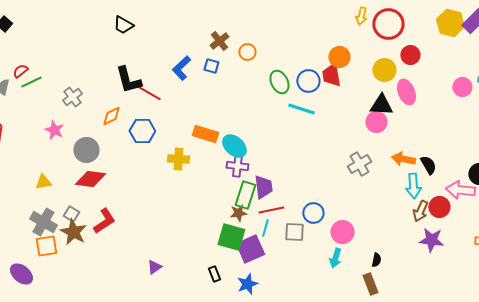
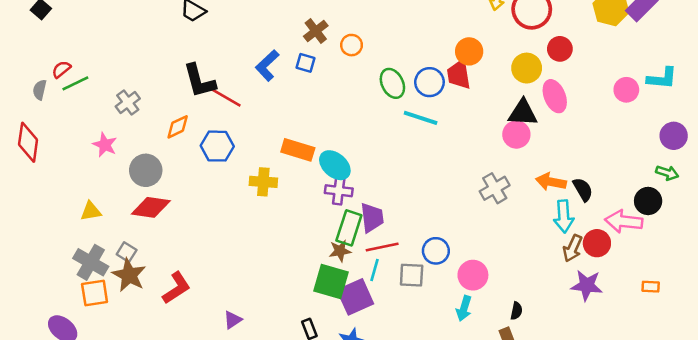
red L-shape: (104, 221) -> (176, 288), moved

